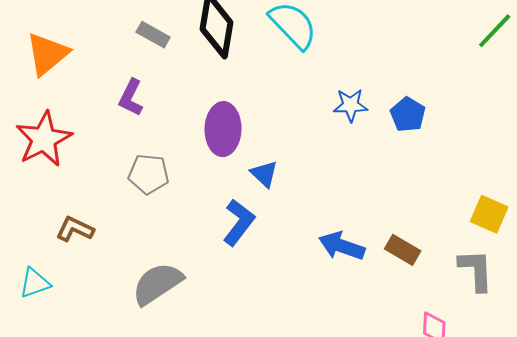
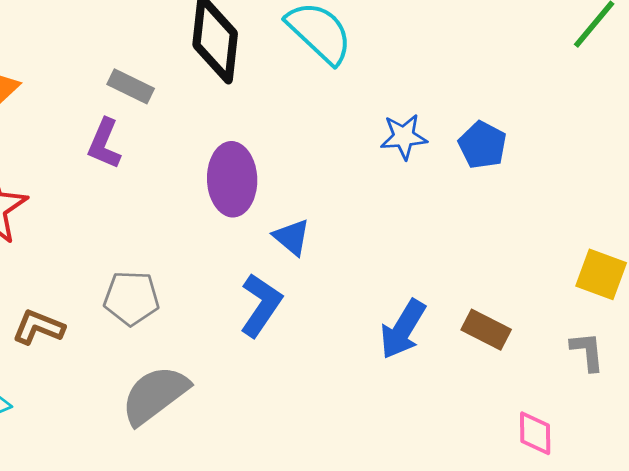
gray rectangle: (153, 35) -> (131, 86), moved
gray pentagon: (149, 174) -> (131, 298), moved
blue arrow: (342, 246) -> (403, 329), turned -75
gray L-shape: (476, 270) -> (587, 351), size x0.7

